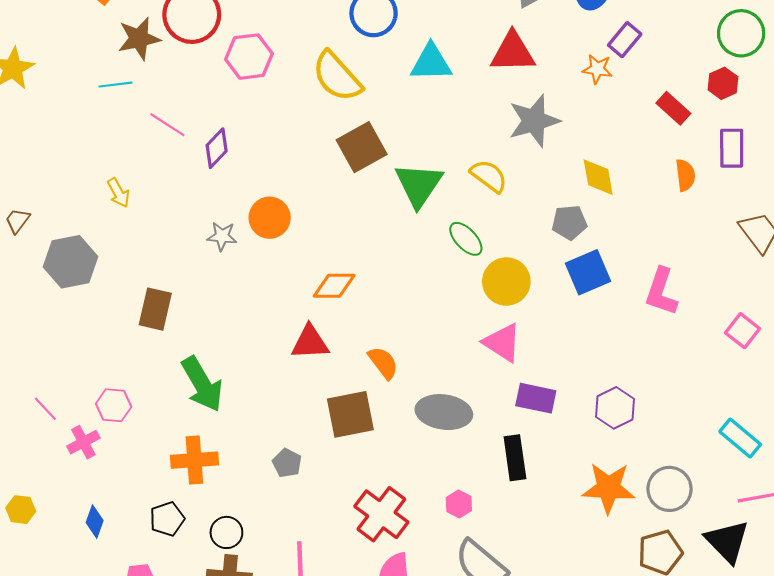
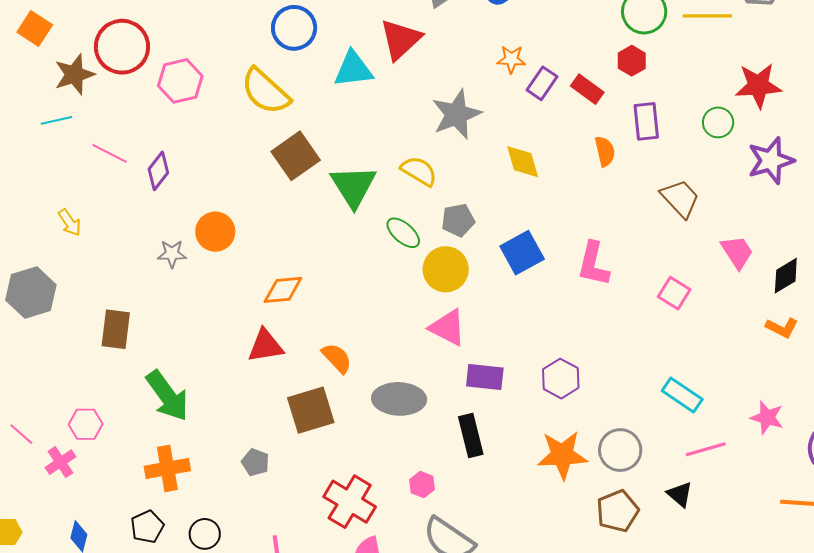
purple rectangle: (625, 40) -> (542, 83), moved
red triangle: (513, 52) -> (401, 39), moved, turned -36
gray pentagon: (569, 222) -> (458, 220), moved
black triangle: (727, 541) -> (680, 494), size x0.6

